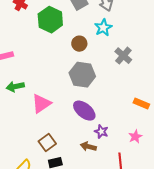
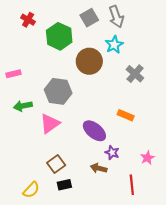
brown circle: (79, 44) -> (89, 61), size x1.6
gray hexagon: (82, 75) -> (58, 91), moved
orange rectangle: (141, 104) -> (126, 115), moved

